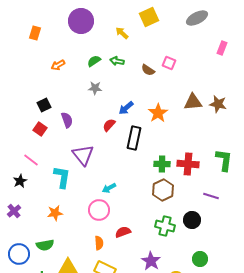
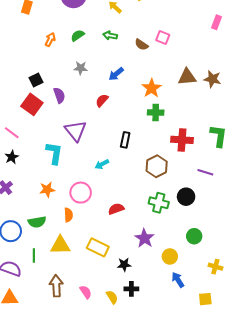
green semicircle: (94, 61) -> (78, 35), moved
orange arrow: (58, 65) -> (50, 40), turned 144
gray star: (95, 88) -> (81, 68), moved
blue arrow: (126, 108) -> (116, 74), moved
red square: (40, 129) -> (32, 104), size x1.5
black rectangle: (134, 138) -> (125, 140), moved, size x0.7
pink line: (31, 160) -> (12, 133), moved
green cross: (162, 164) -> (156, 113), moved
pink circle: (99, 210) -> (81, 193), moved
orange semicircle: (99, 243) -> (68, 215), moved

